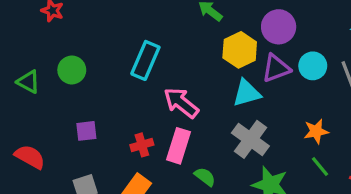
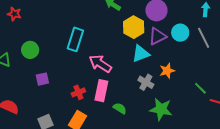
purple square: (86, 131) -> (42, 79), moved
orange star: (316, 131) -> (167, 71), moved
gray cross: (250, 139) -> (146, 82), size x0.7
green line: (320, 167) -> (200, 88), moved

